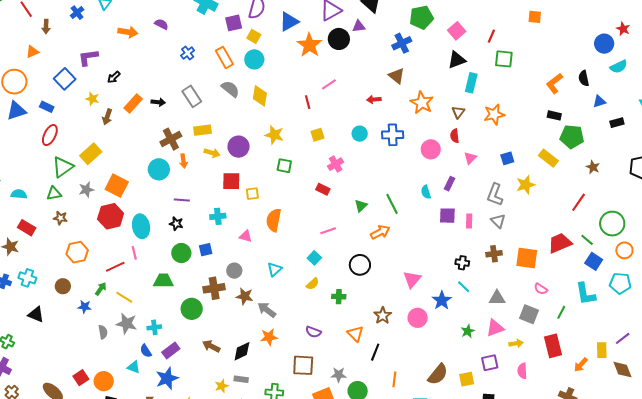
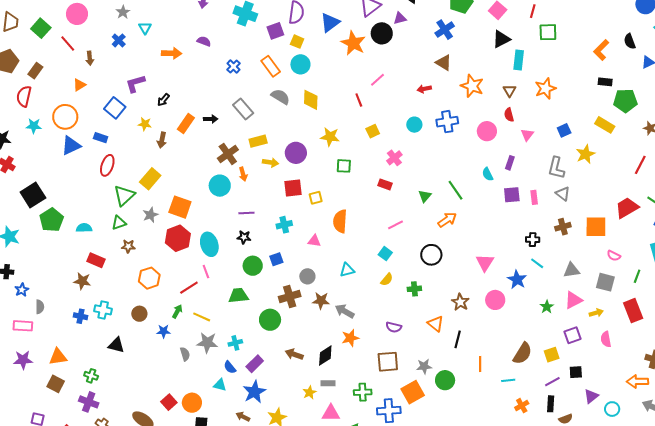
cyan triangle: (274, 269) -> (347, 270), turned 35

